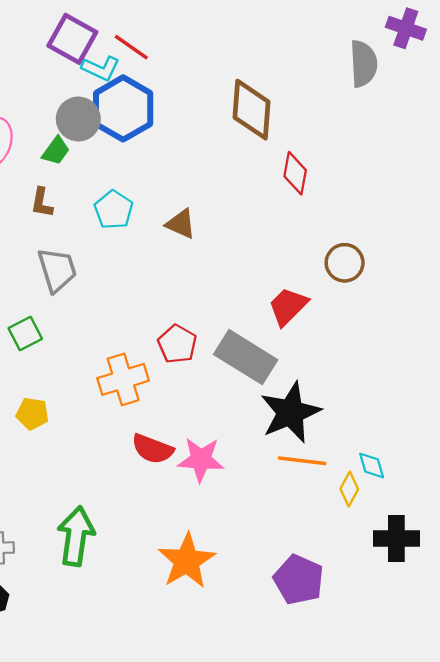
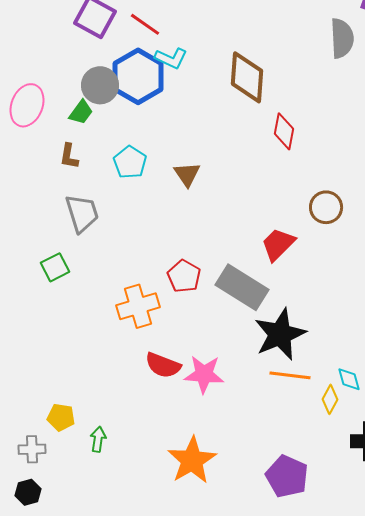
cyan L-shape: (101, 68) -> (171, 58), moved
brown triangle: (181, 224) -> (187, 174), turned 32
yellow pentagon: (32, 414) -> (61, 417), moved
green arrow: (76, 536) -> (98, 439), size x0.5

